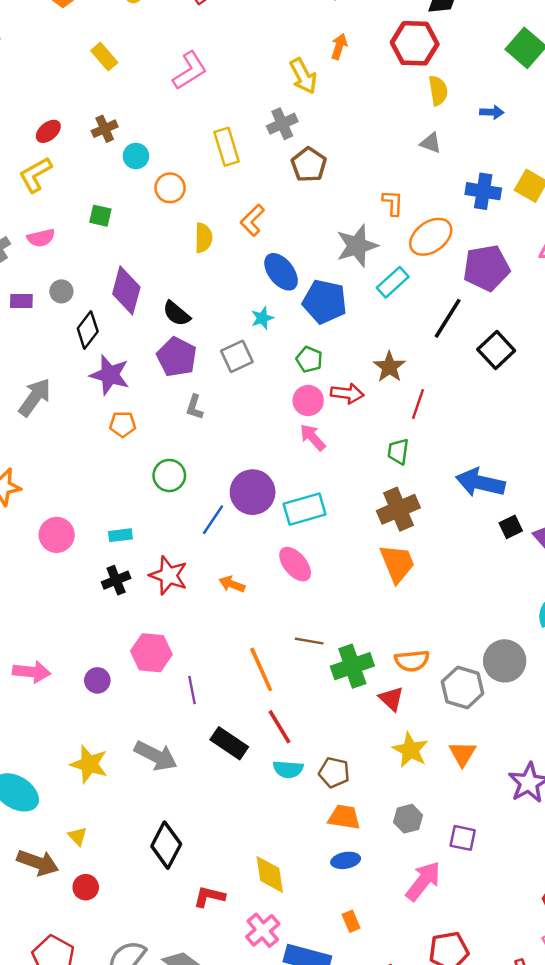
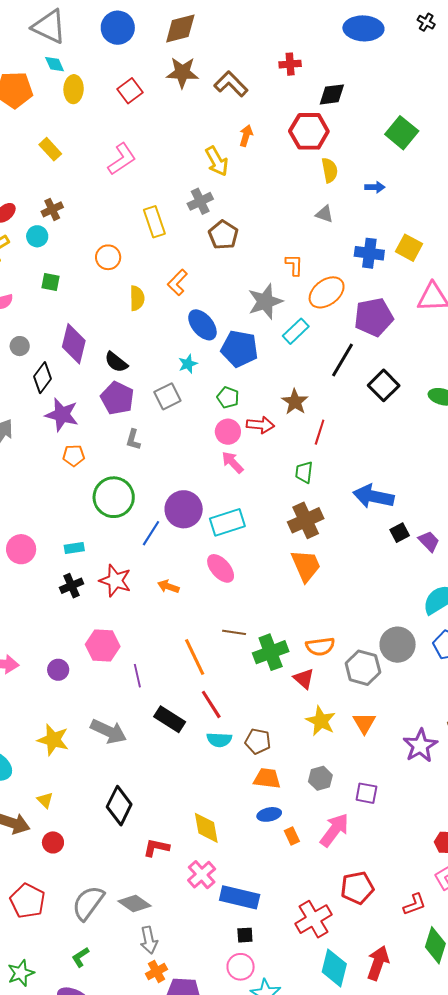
cyan circle: (136, 156) -> (37, 236), moved
green circle: (169, 475) -> (114, 497), size x1.5
orange rectangle: (351, 921) -> (292, 836), moved

